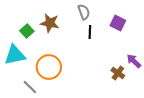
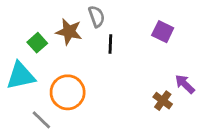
gray semicircle: (84, 12) -> (97, 16), moved
black line: (90, 32) -> (110, 44), moved

